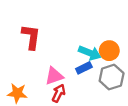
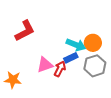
red L-shape: (31, 37) -> (25, 31), turned 55
red arrow: (59, 93) -> (60, 69), moved

